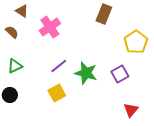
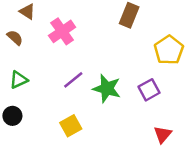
yellow square: (57, 93) -> (71, 126), moved

